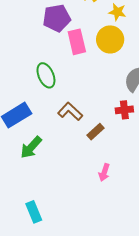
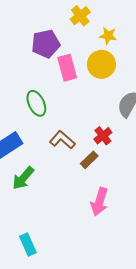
red cross: (124, 110) -> (103, 136), moved, turned -30
pink arrow: (104, 172) -> (99, 202), size x1.5

